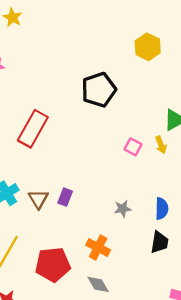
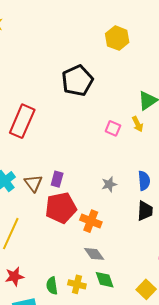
red pentagon: (53, 265) -> (61, 208), moved

